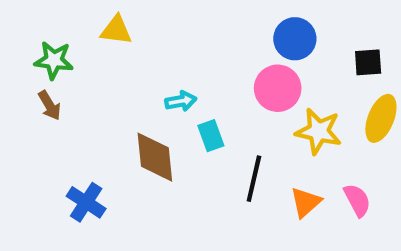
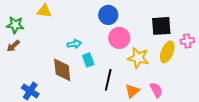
blue circle: (295, 39) -> (108, 15), moved
black square: (368, 62) -> (161, 26), size x1.5
brown arrow: (50, 105) -> (13, 46), turned 80

